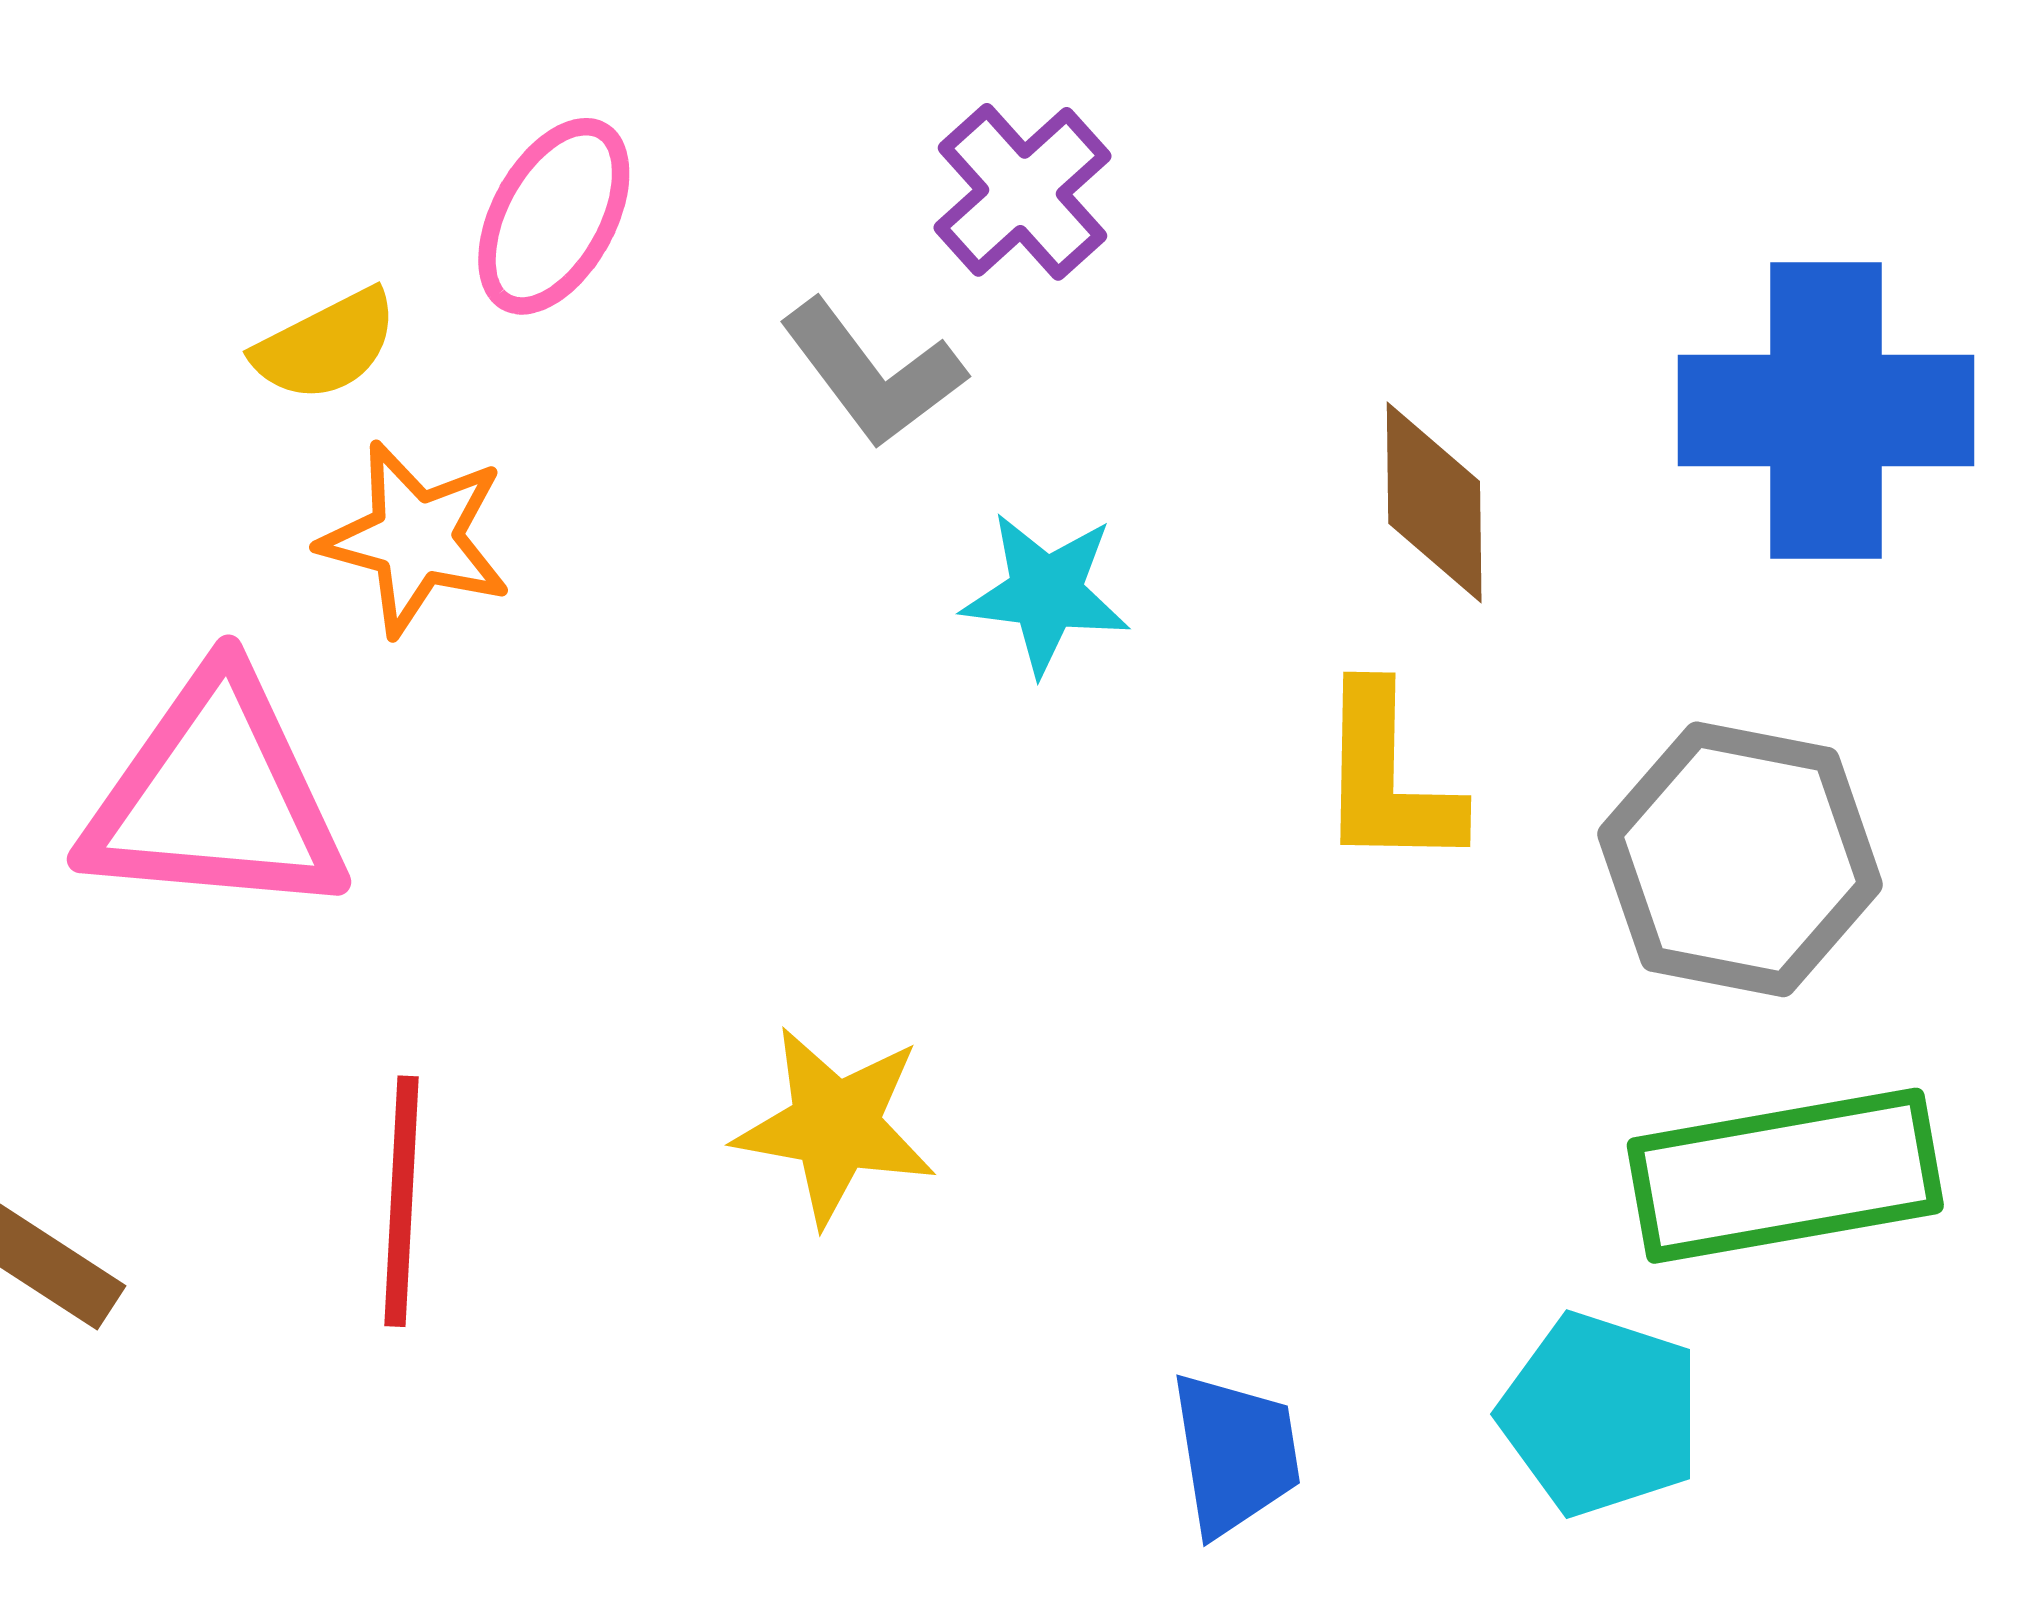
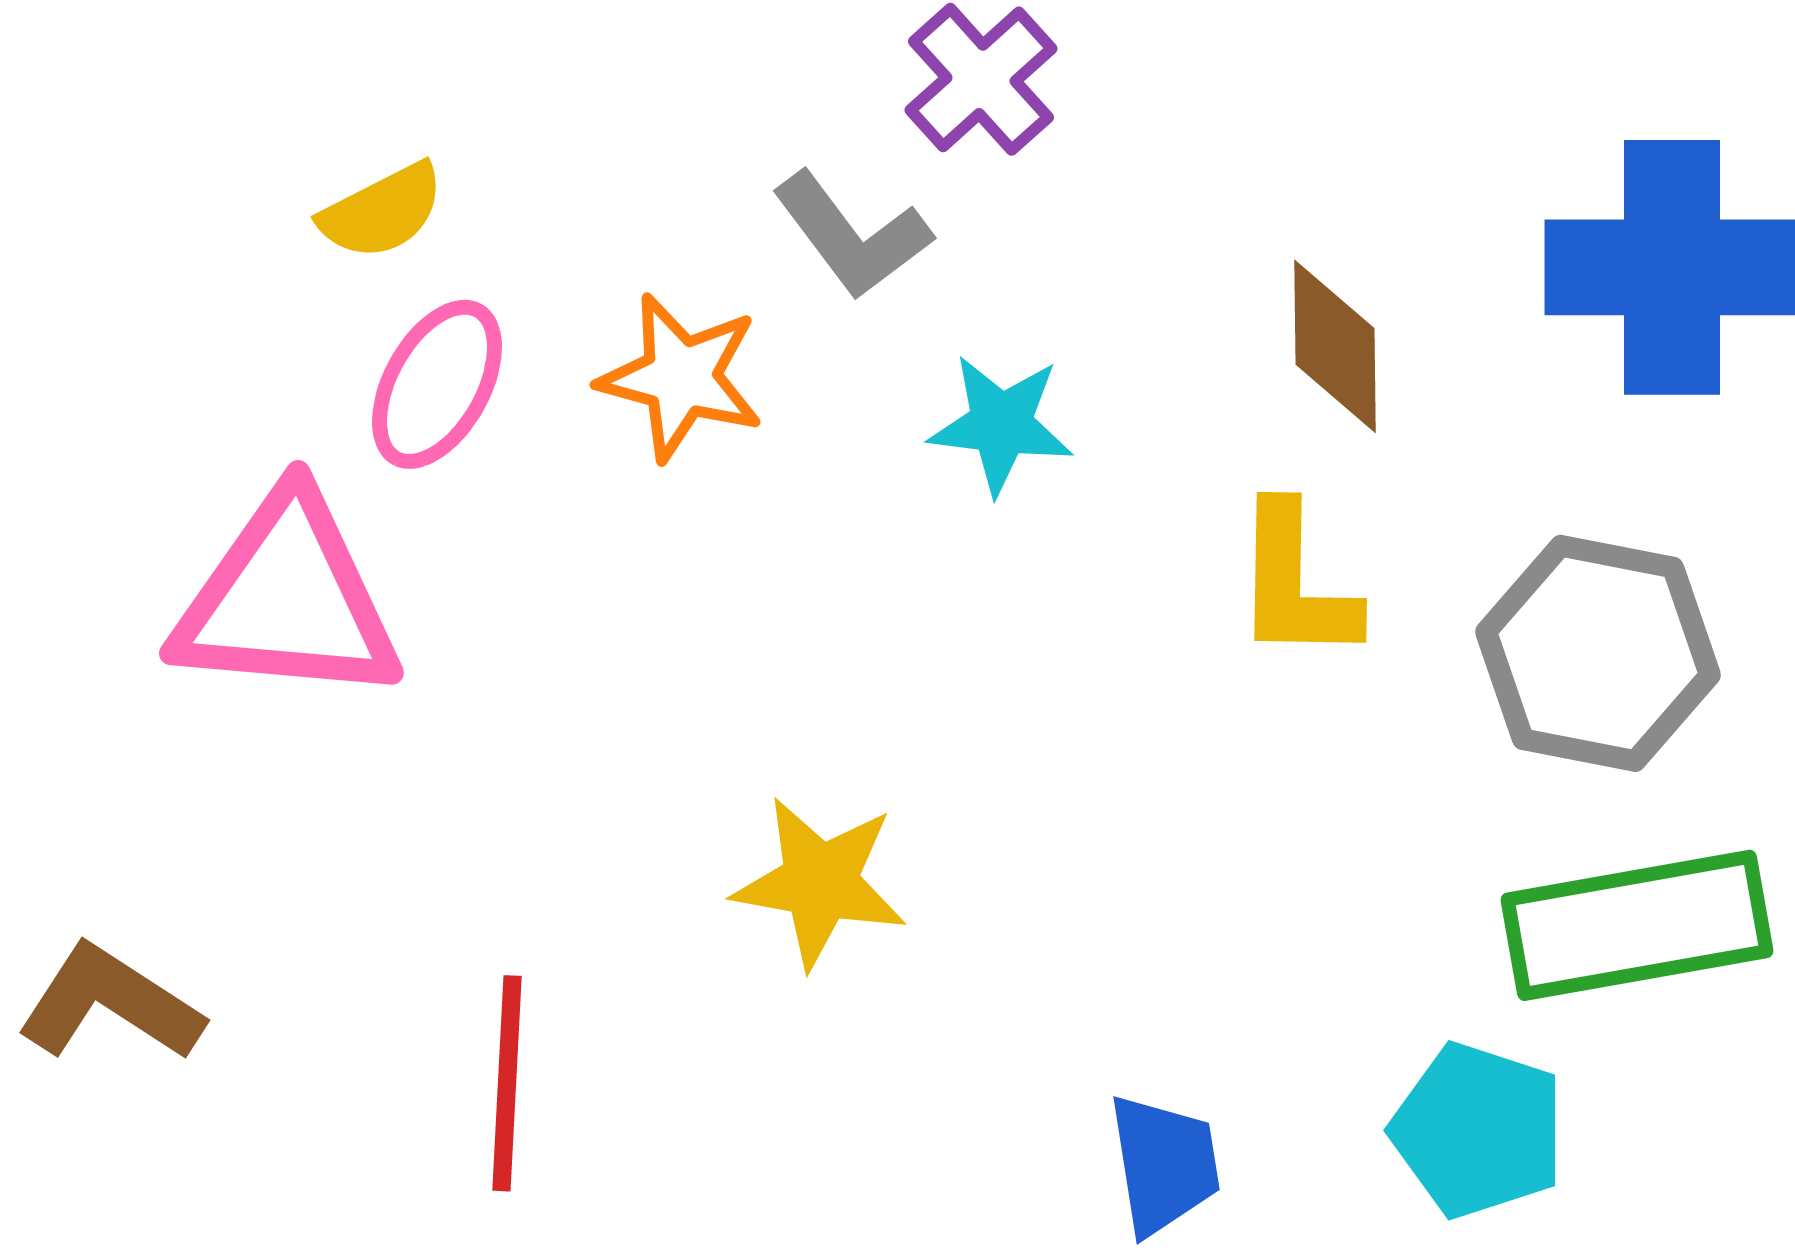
pink ellipse: (554, 216) -> (437, 384), moved
orange star: (415, 538) -> (681, 377), moved
red line: (401, 1201) -> (507, 1083), moved

